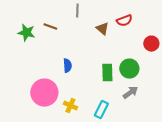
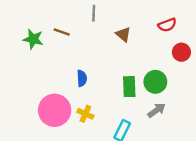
red semicircle: (124, 21) -> (167, 25), moved
yellow cross: (70, 106) -> (85, 114), moved

